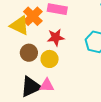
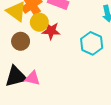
yellow circle: (50, 59) -> (39, 22), moved

